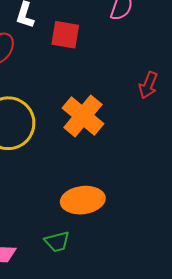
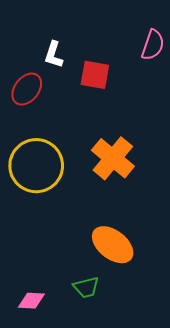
orange ellipse: (83, 200) -> (113, 245), turned 45

